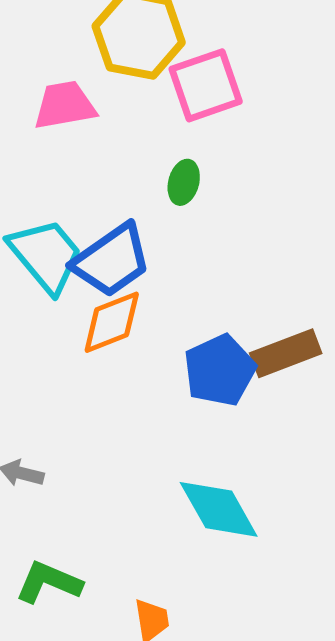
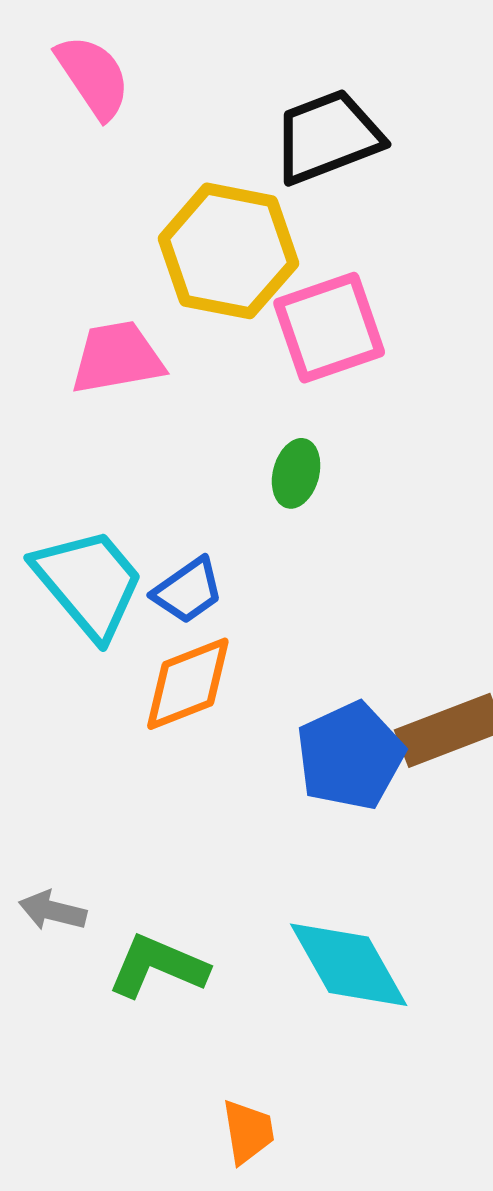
blue trapezoid: (112, 260) -> (188, 591), size x0.6
green L-shape: (49, 582) -> (158, 966), moved

